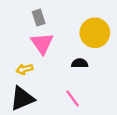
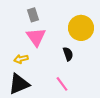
black semicircle: (80, 63) -> (68, 54), turned 72

